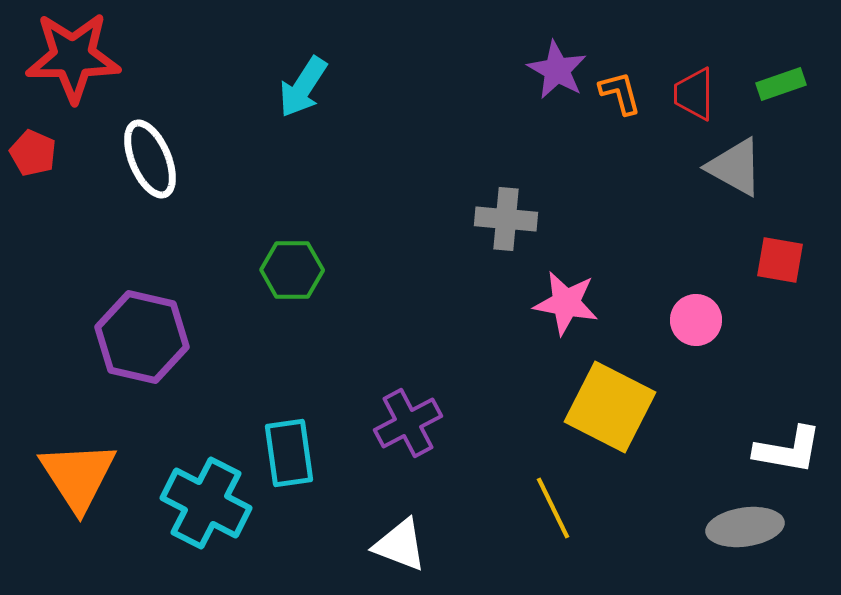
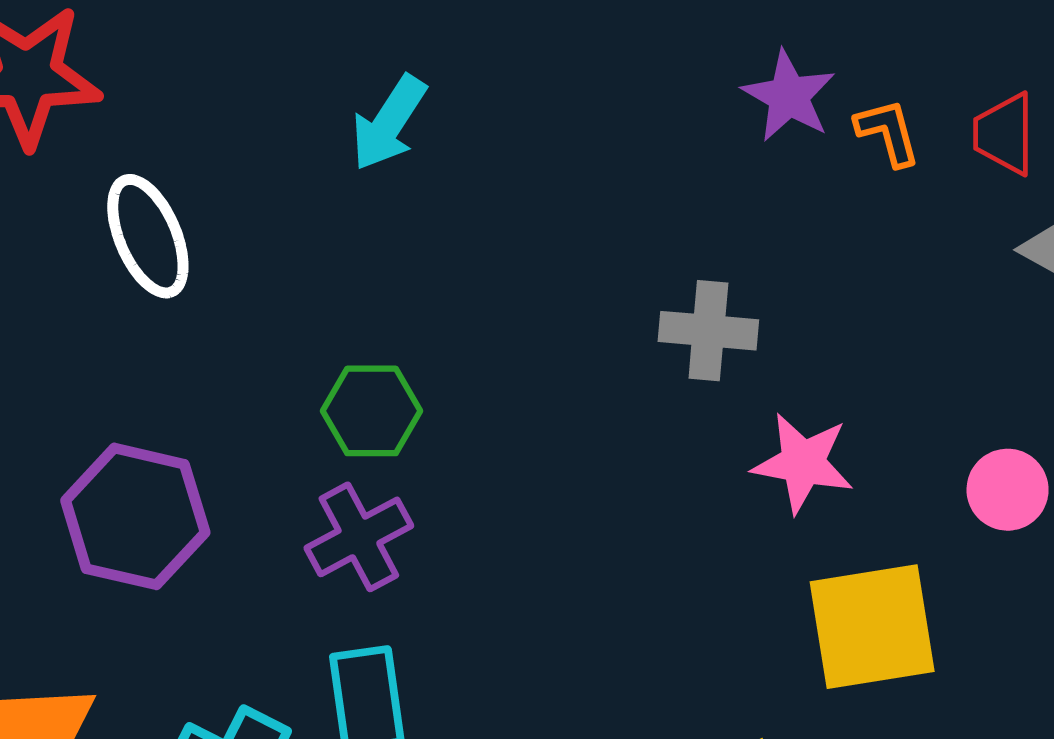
yellow square: (610, 407) -> (872, 627), turned -36
purple cross: (408, 423) -> (359, 537), moved

